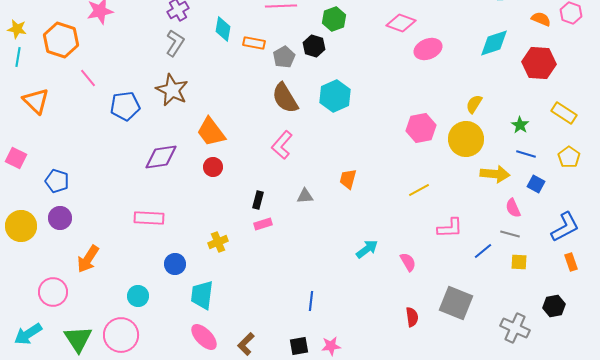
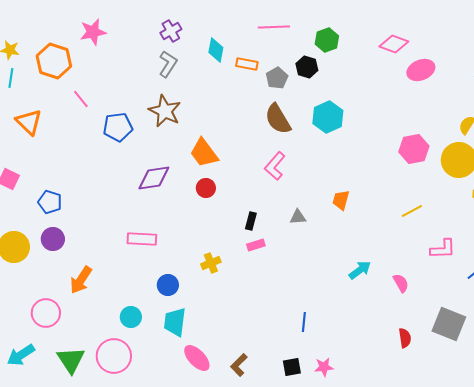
cyan trapezoid: (202, 295) -> (175, 322), moved

